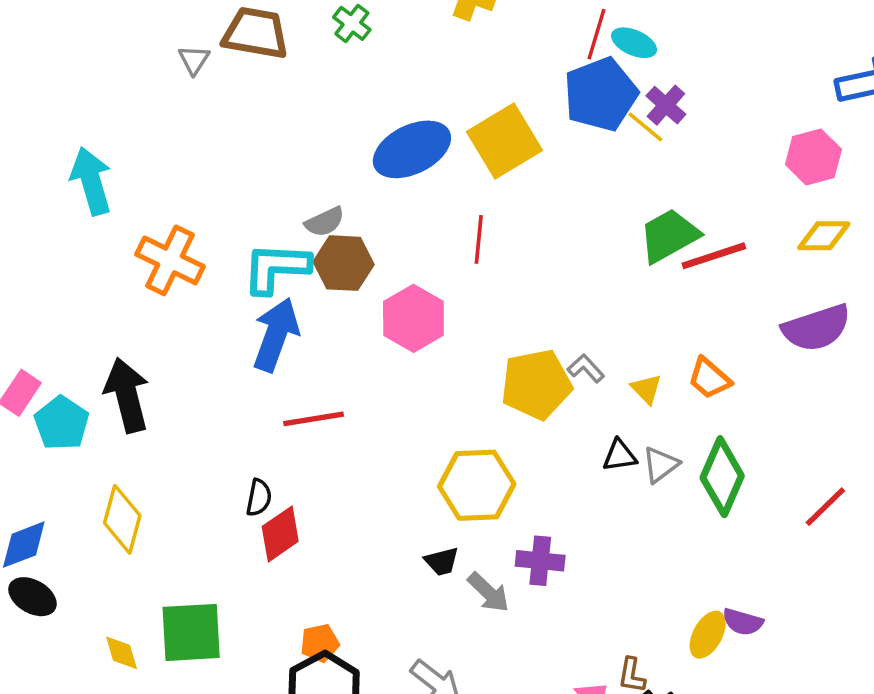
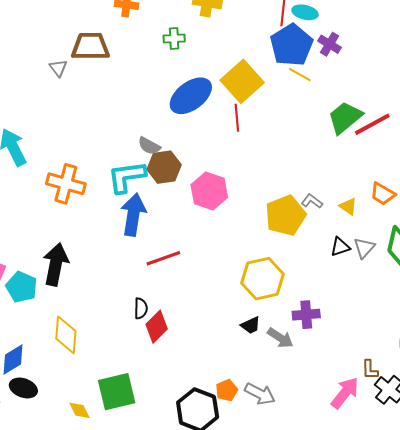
green cross: (352, 23) -> (174, 39), moved, turned -30
yellow line: (645, 127) -> (300, 75), moved
gray semicircle: (325, 222) -> (149, 146), turned 65
red line: (479, 239) -> (237, 118), moved
black arrow: (127, 395) -> (56, 264), turned 36
orange pentagon: (320, 643) -> (227, 390), moved

